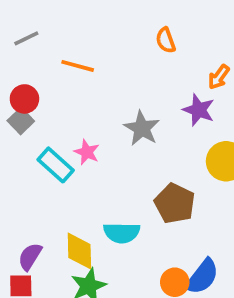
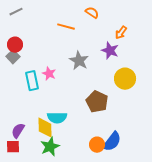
orange semicircle: (166, 40) -> (92, 13), turned 144
orange line: (78, 66) -> (66, 27), moved
cyan rectangle: (56, 165) -> (32, 81), turned 36
cyan semicircle: (122, 233) -> (57, 118), moved

